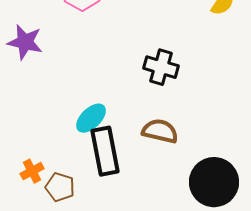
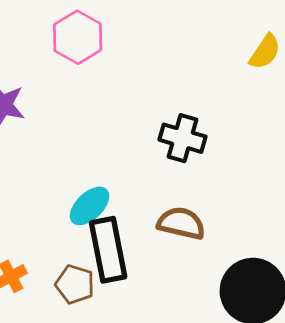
brown pentagon: (60, 187) -> (75, 284), moved

